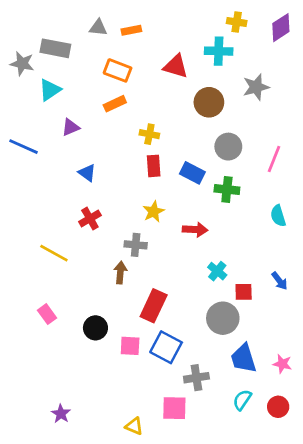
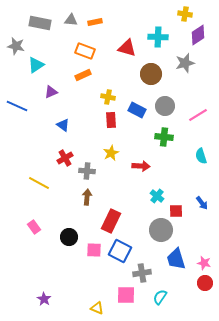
yellow cross: (237, 22) -> (185, 14), moved
purple diamond: (281, 28) -> (198, 35), moved
gray rectangle: (55, 48) -> (40, 23), moved
pink line: (274, 159) -> (198, 115), turned 36
blue rectangle: (192, 173) -> (137, 110), moved
gray cross: (136, 245) -> (87, 171), moved
cyan semicircle: (242, 400) -> (160, 297), moved
red circle: (278, 407) -> (205, 283), moved

